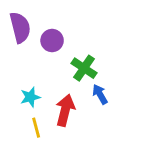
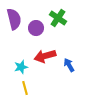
green cross: (84, 68) -> (58, 18), moved
red arrow: (65, 110) -> (45, 56), moved, turned -120

